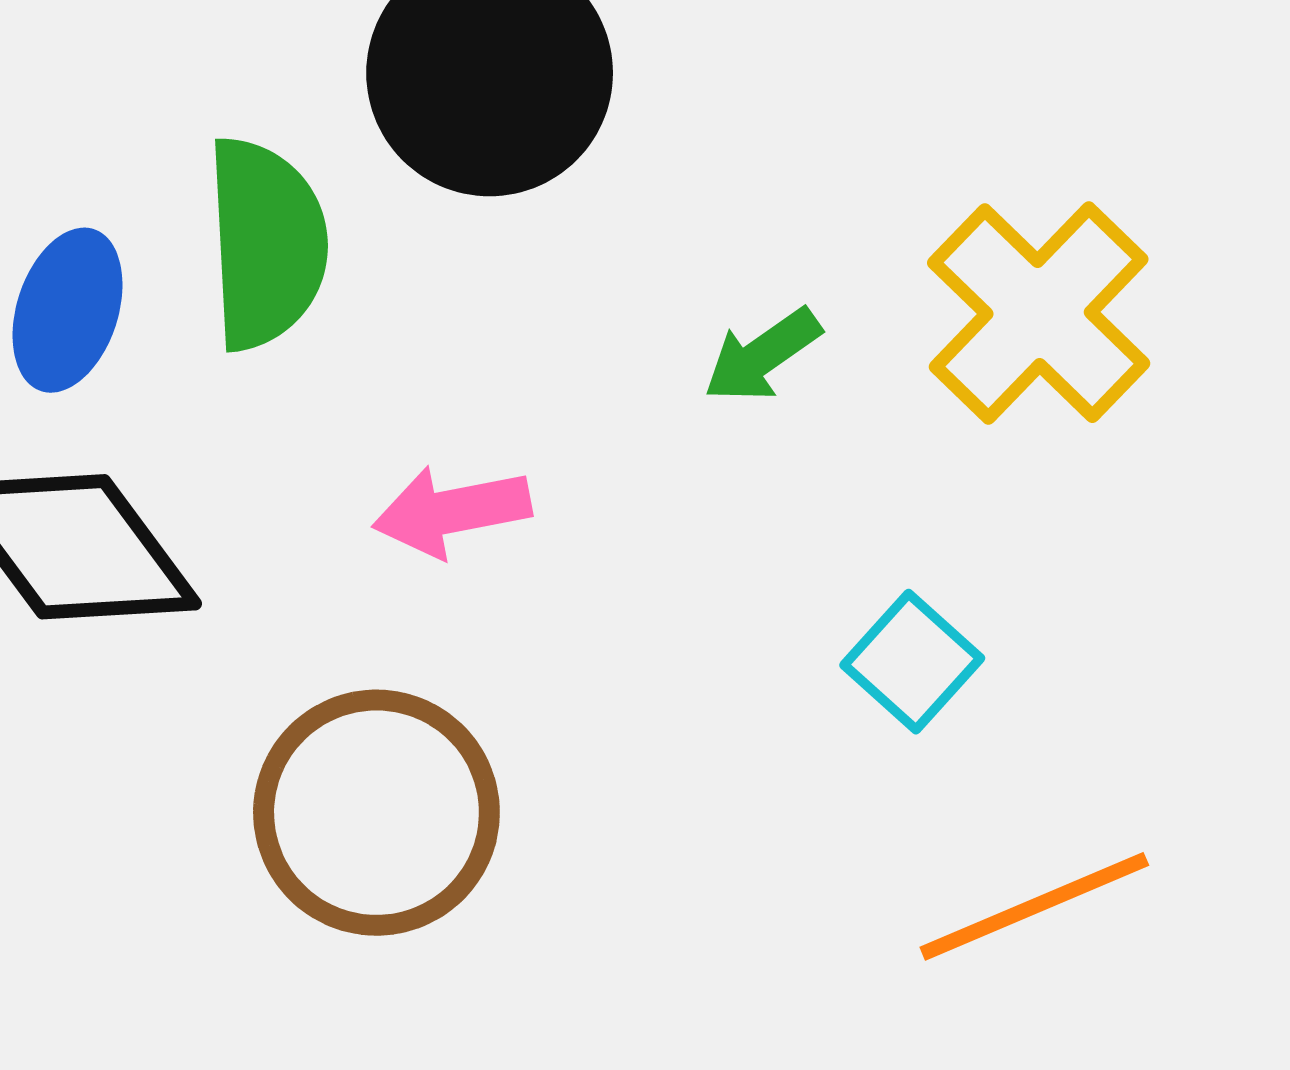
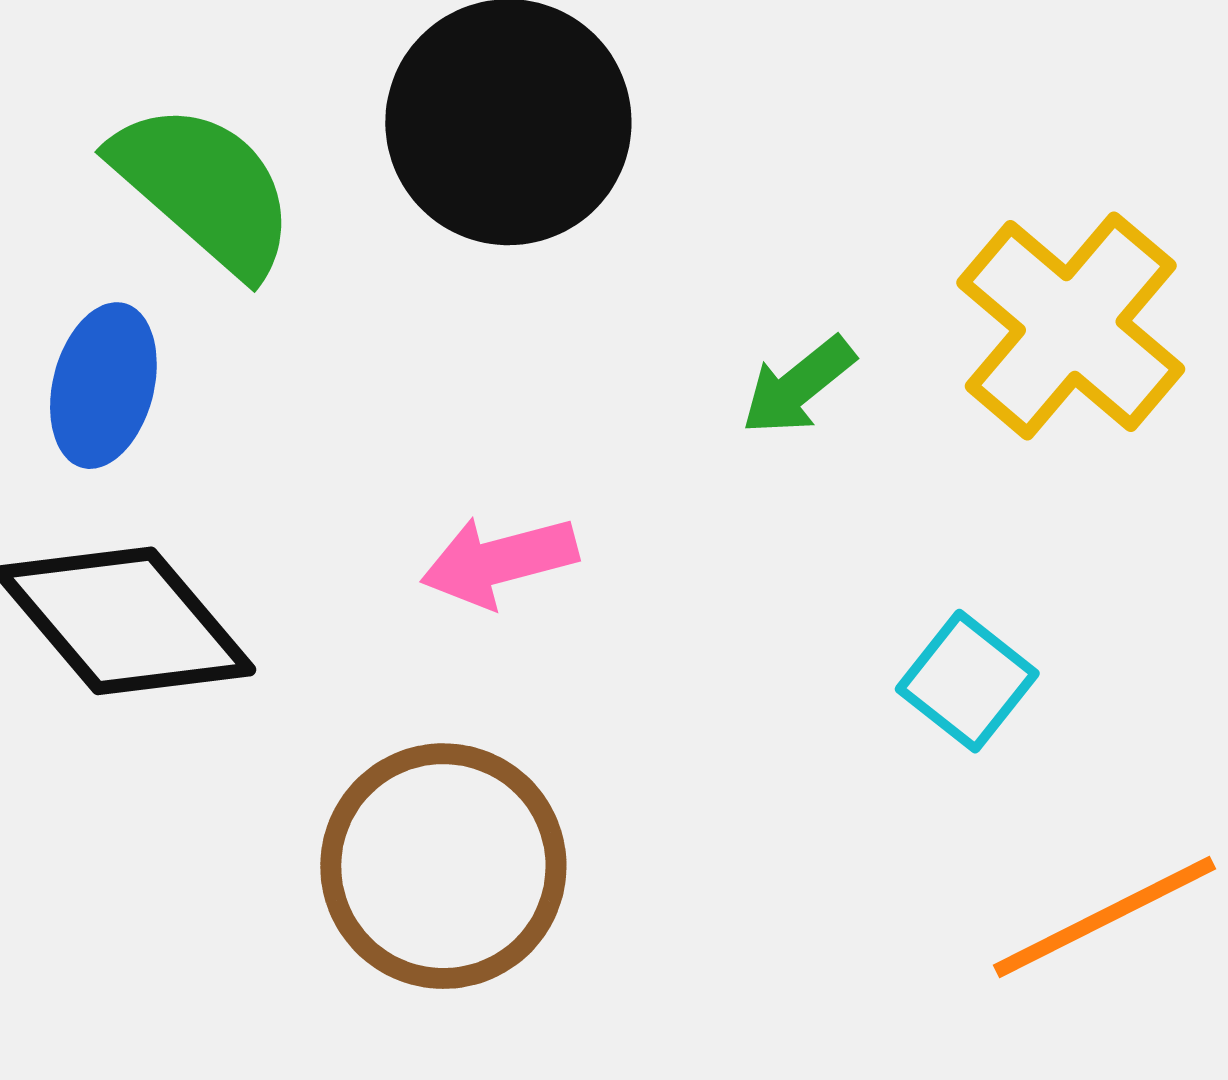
green semicircle: (266, 243) -> (204, 189), moved, turned -42

